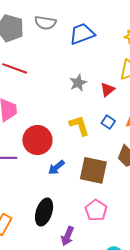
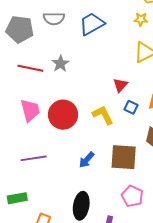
gray star: (78, 83) -> (60, 64), moved
red triangle: (107, 90) -> (120, 85), moved
red circle: (37, 140) -> (63, 115), moved

